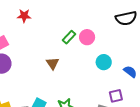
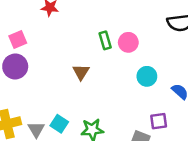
green rectangle: (69, 37) -> (105, 40), turned -64

